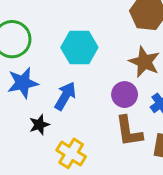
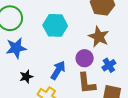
blue arrow: (65, 96) -> (58, 70), moved

